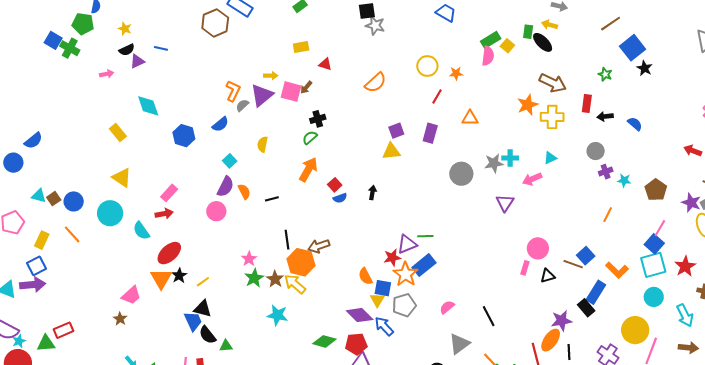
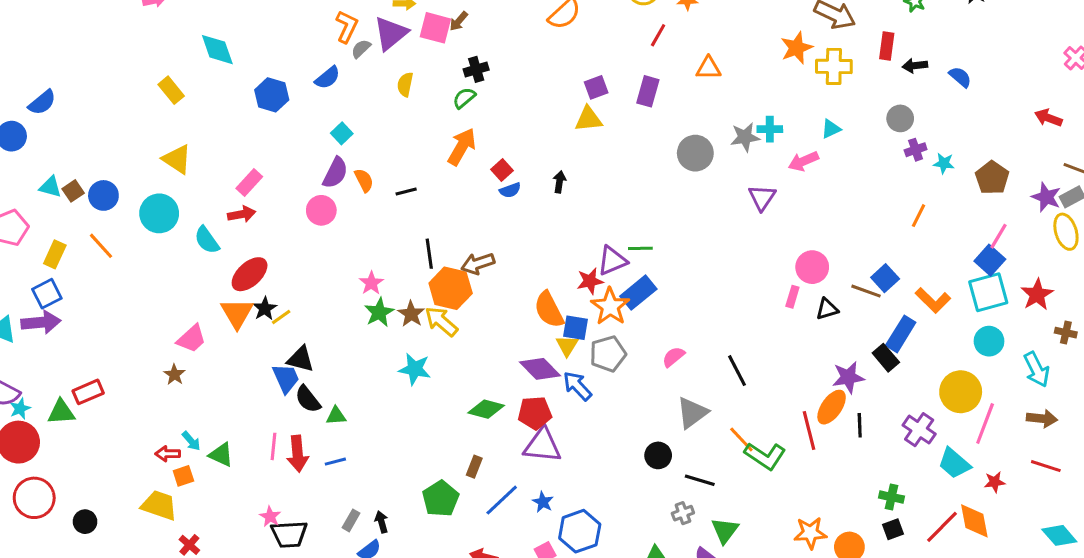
yellow semicircle: (262, 144) -> (405, 84), moved
orange semicircle: (365, 276) -> (549, 310), size x1.4
yellow line: (203, 282) -> (281, 317), moved

